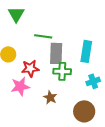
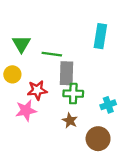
green triangle: (16, 14) -> (21, 44), moved
cyan rectangle: (86, 51) -> (100, 36), moved
brown star: (50, 97) -> (70, 121), moved

